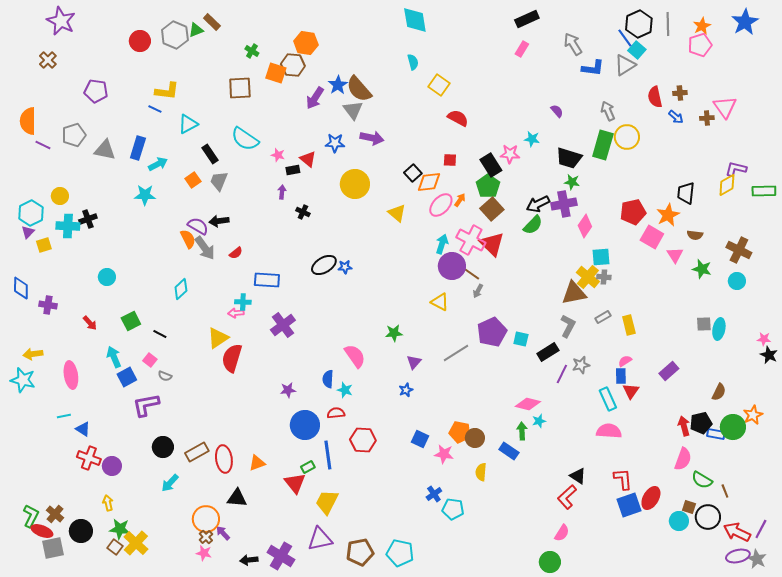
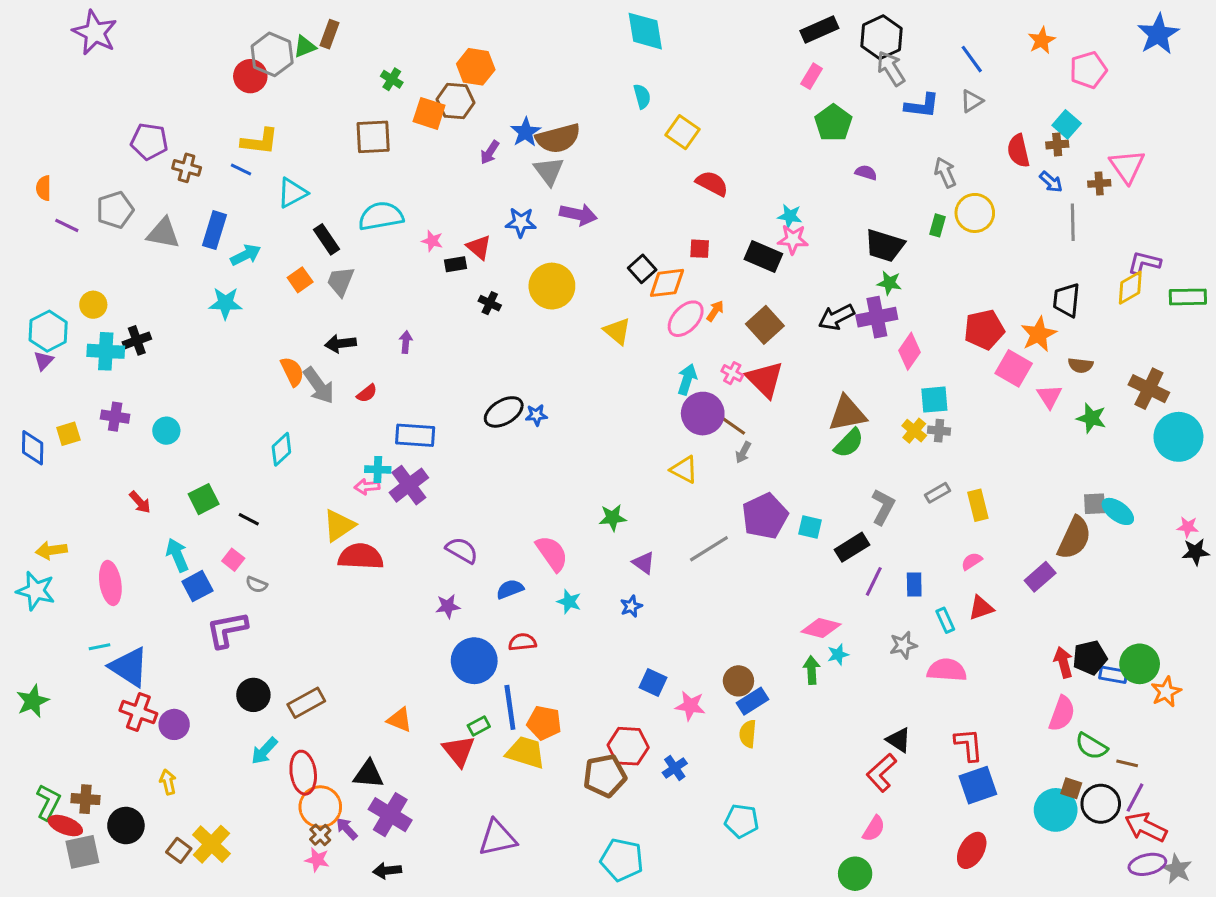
brown rectangle: (212, 22) -> (330, 34), turned 66
black hexagon: (639, 24) -> (882, 37), moved
gray line: (668, 24) -> (1073, 222), moved
orange star: (702, 26) -> (1042, 40), moved
red circle: (140, 41) -> (250, 76), moved
cyan square: (637, 50) -> (1067, 124), moved
brown cross: (48, 60) -> (187, 168), moved, turned -30
gray triangle: (625, 65) -> (972, 101), size x0.7
brown semicircle: (359, 89) -> (558, 138), turned -64
purple arrow: (315, 98) -> (490, 152), size x0.7
purple semicircle: (557, 111) -> (866, 173), turned -32
orange semicircle: (28, 121) -> (44, 188), size x0.6
cyan semicircle: (245, 139) -> (381, 216), turned 136
cyan star: (532, 139) -> (790, 216), moved
green rectangle: (603, 145) -> (937, 225), size x0.5
black rectangle: (491, 165) -> (763, 256), turned -35
green pentagon: (488, 186) -> (833, 123), moved
purple arrow: (282, 192) -> (406, 342), moved
black cross: (303, 212) -> (490, 303), moved
green semicircle: (533, 225) -> (849, 443), moved
purple semicircle: (198, 226) -> (462, 550), moved
pink cross: (471, 240) -> (732, 373), size x0.5
yellow square: (44, 245) -> (68, 434), moved
yellow cross: (588, 277) -> (914, 431), size x0.7
cyan circle: (737, 281) -> (1178, 437), moved, size x1.8
brown triangle: (574, 293) -> (847, 414), moved
purple cross: (48, 305) -> (115, 417), moved
purple cross: (283, 325) -> (409, 485), moved
cyan ellipse: (719, 329) -> (1118, 511), turned -65
black star: (769, 355) -> (1196, 552), turned -30
red semicircle: (232, 358) -> (361, 557), turned 76
purple triangle: (414, 362) -> (644, 563), turned -35
gray star: (581, 365) -> (903, 645), moved
blue rectangle: (621, 376) -> (914, 585), moved
blue semicircle: (328, 379) -> (510, 589), turned 66
cyan star: (345, 390) -> (569, 602), moved
red triangle: (631, 391) -> (981, 608), turned 36
brown semicircle: (719, 392) -> (1074, 538), moved, size x1.6
cyan rectangle: (608, 399) -> (945, 620), size x0.7
orange star: (753, 415) -> (1166, 692), moved
blue triangle: (83, 429) -> (129, 667), size x1.8
orange pentagon: (460, 432) -> (544, 723), moved
red hexagon: (363, 440) -> (628, 746), moved
blue rectangle: (509, 451) -> (752, 701), moved, turned -66
red ellipse: (224, 459) -> (303, 773), moved
orange triangle: (257, 463) -> (400, 720), turned 42
brown line: (725, 491) -> (1127, 763), turned -56
red ellipse: (651, 498) -> (972, 850), moved
yellow trapezoid: (327, 502) -> (525, 752), moved, turned 80
cyan pentagon: (453, 509) -> (742, 821), moved
brown cross: (55, 514) -> (86, 799), turned -36
cyan circle: (679, 521) -> (1056, 810), size x1.4
green star: (120, 529) -> (33, 701), moved, turned -30
purple line: (761, 529) -> (1135, 798), moved
brown pentagon: (360, 552) -> (605, 776), moved
purple cross: (281, 556) -> (390, 815), moved

